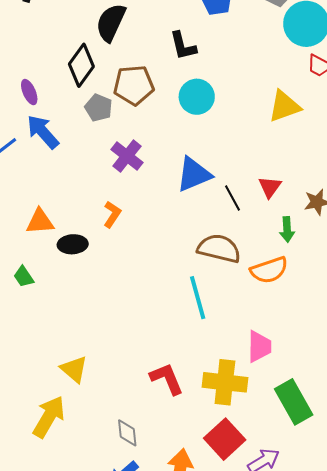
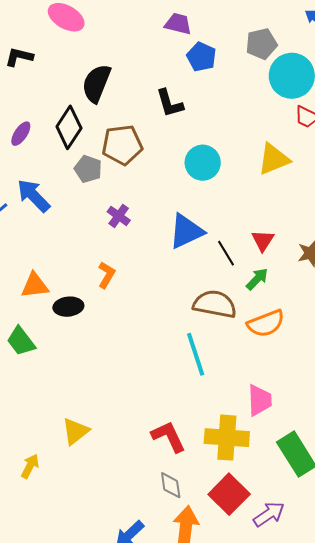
purple ellipse: (29, 92) -> (21, 134), moved, turned 60
cyan circle: (197, 97) -> (203, 163), moved
purple cross: (127, 156) -> (119, 216), size x0.7
green arrow: (287, 229) -> (257, 279), moved, turned -130
green trapezoid: (24, 277) -> (21, 341), size x1.4
yellow triangle: (74, 369) -> (75, 431), turned 44
yellow arrow: (49, 417) -> (30, 466), moved, size x0.6
gray diamond: (127, 433) -> (171, 485), moved

